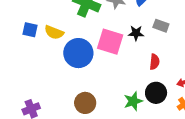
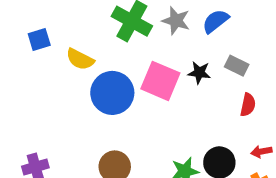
blue square: (30, 30) -> (39, 40), moved, turned -35
red semicircle: (155, 62) -> (248, 105), moved

